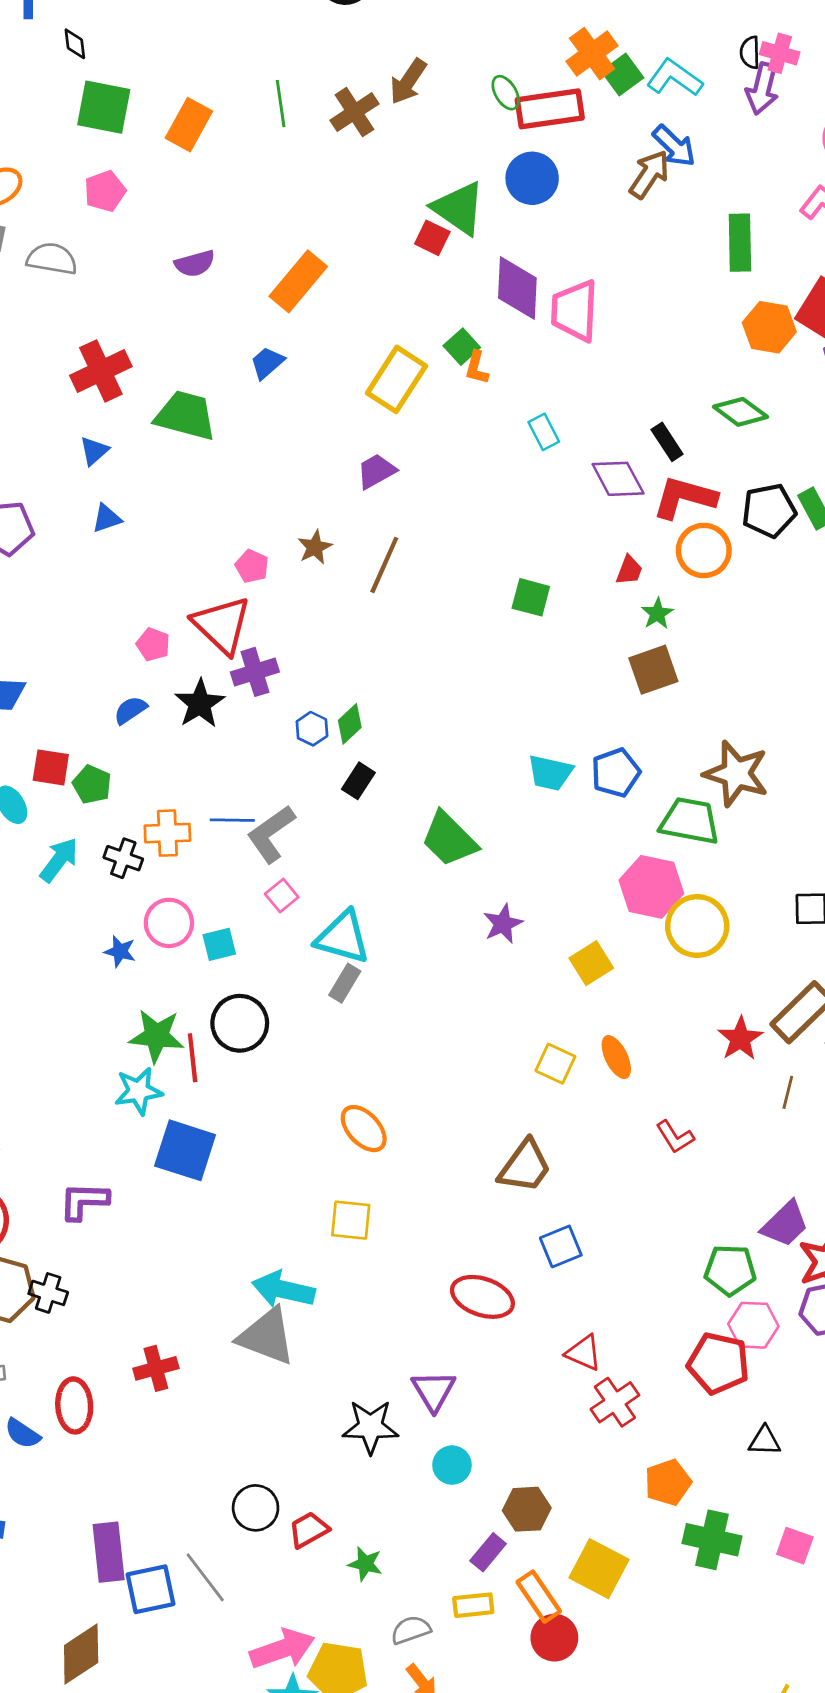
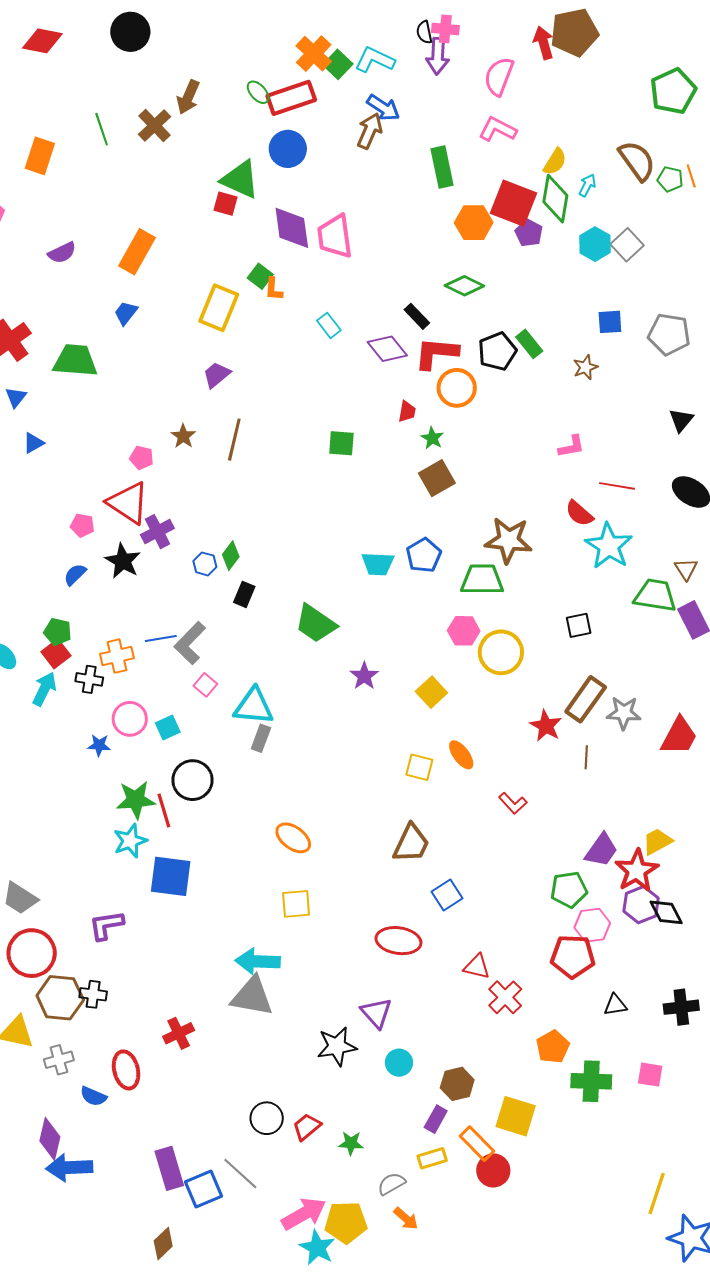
red square: (51, 767) -> (56, 654), moved, turned -36
pink hexagon: (651, 887) -> (464, 631), size x0.7
brown diamond: (81, 1654) -> (163, 1243), size x0.7

